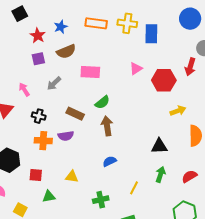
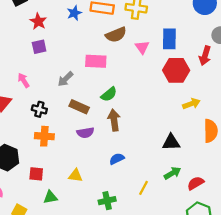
blue star: (61, 27) -> (74, 13), moved
blue rectangle: (151, 34) -> (169, 39), moved
brown semicircle: (66, 51) -> (116, 35), moved
pink triangle: (136, 68) -> (142, 47), moved, turned -32
gray arrow: (54, 83) -> (65, 79), moved
purple semicircle: (66, 136) -> (85, 133), moved
green arrow: (160, 174) -> (172, 173), turned 42
red semicircle: (189, 176) -> (196, 183), moved

